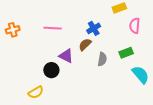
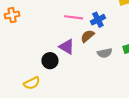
pink line: (53, 28) -> (74, 17), moved
gray semicircle: (102, 59) -> (105, 53), turned 64

